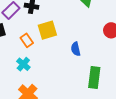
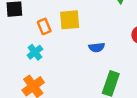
blue semicircle: (76, 49) -> (97, 47), turned -96

